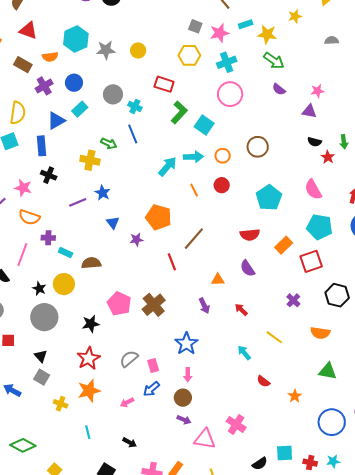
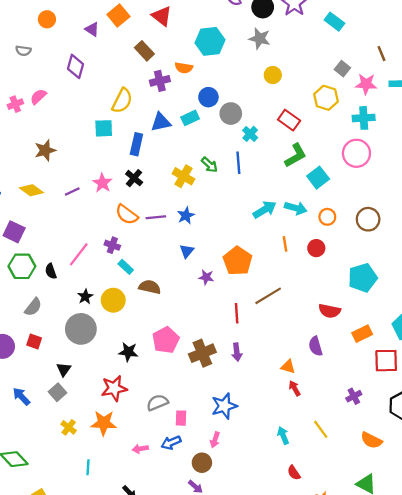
gray star: (106, 50) -> (260, 38), moved
orange semicircle: (50, 57) -> (184, 68), moved
blue circle: (74, 83) -> (208, 97), moved
orange semicircle: (29, 217) -> (127, 215), moved
orange triangle: (218, 280) -> (288, 367), moved
purple arrow: (204, 306) -> (237, 352), moved

